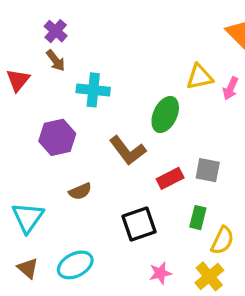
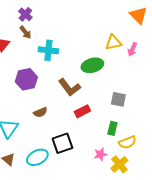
green ellipse: (165, 114) -> (92, 65), turned 50
red rectangle: (170, 178) -> (82, 111), moved
black square: (139, 224) -> (62, 143), moved
yellow semicircle: (222, 240) -> (127, 142), turned 42
pink star: (160, 273) -> (100, 154), moved

